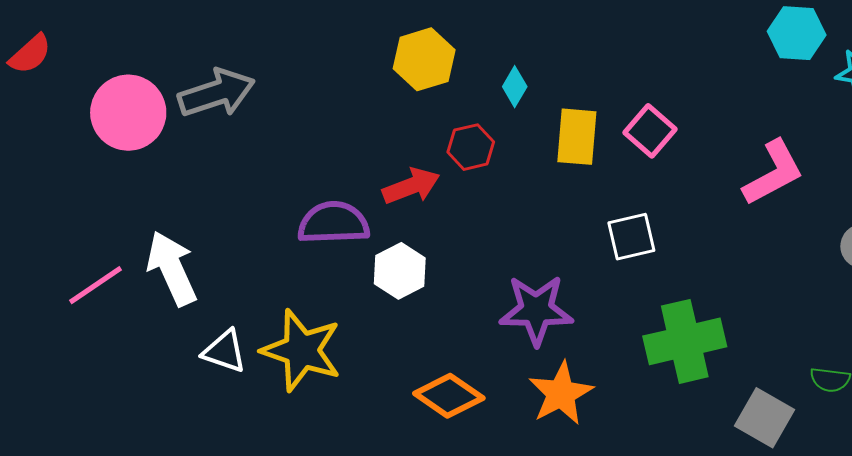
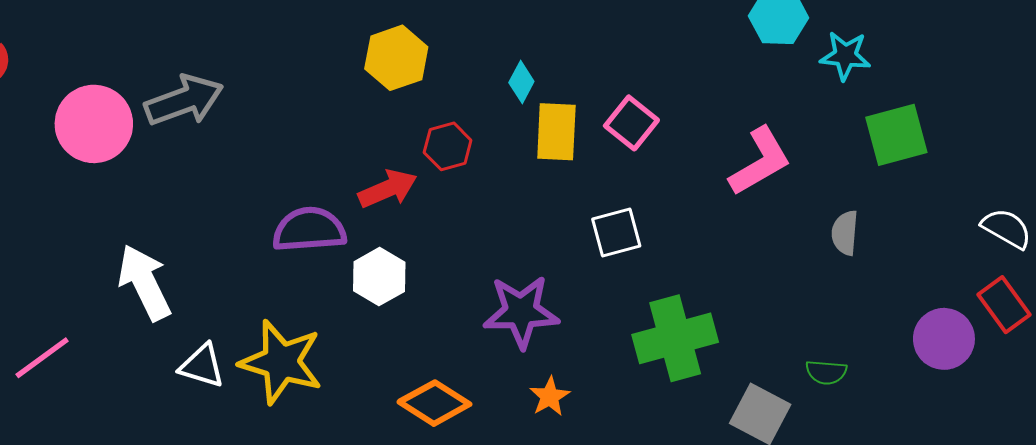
cyan diamond: (515, 87) -> (521, 82), moved
pink line: (96, 285) -> (42, 358), moved
orange star: (561, 393) -> (550, 397), size x0.6

